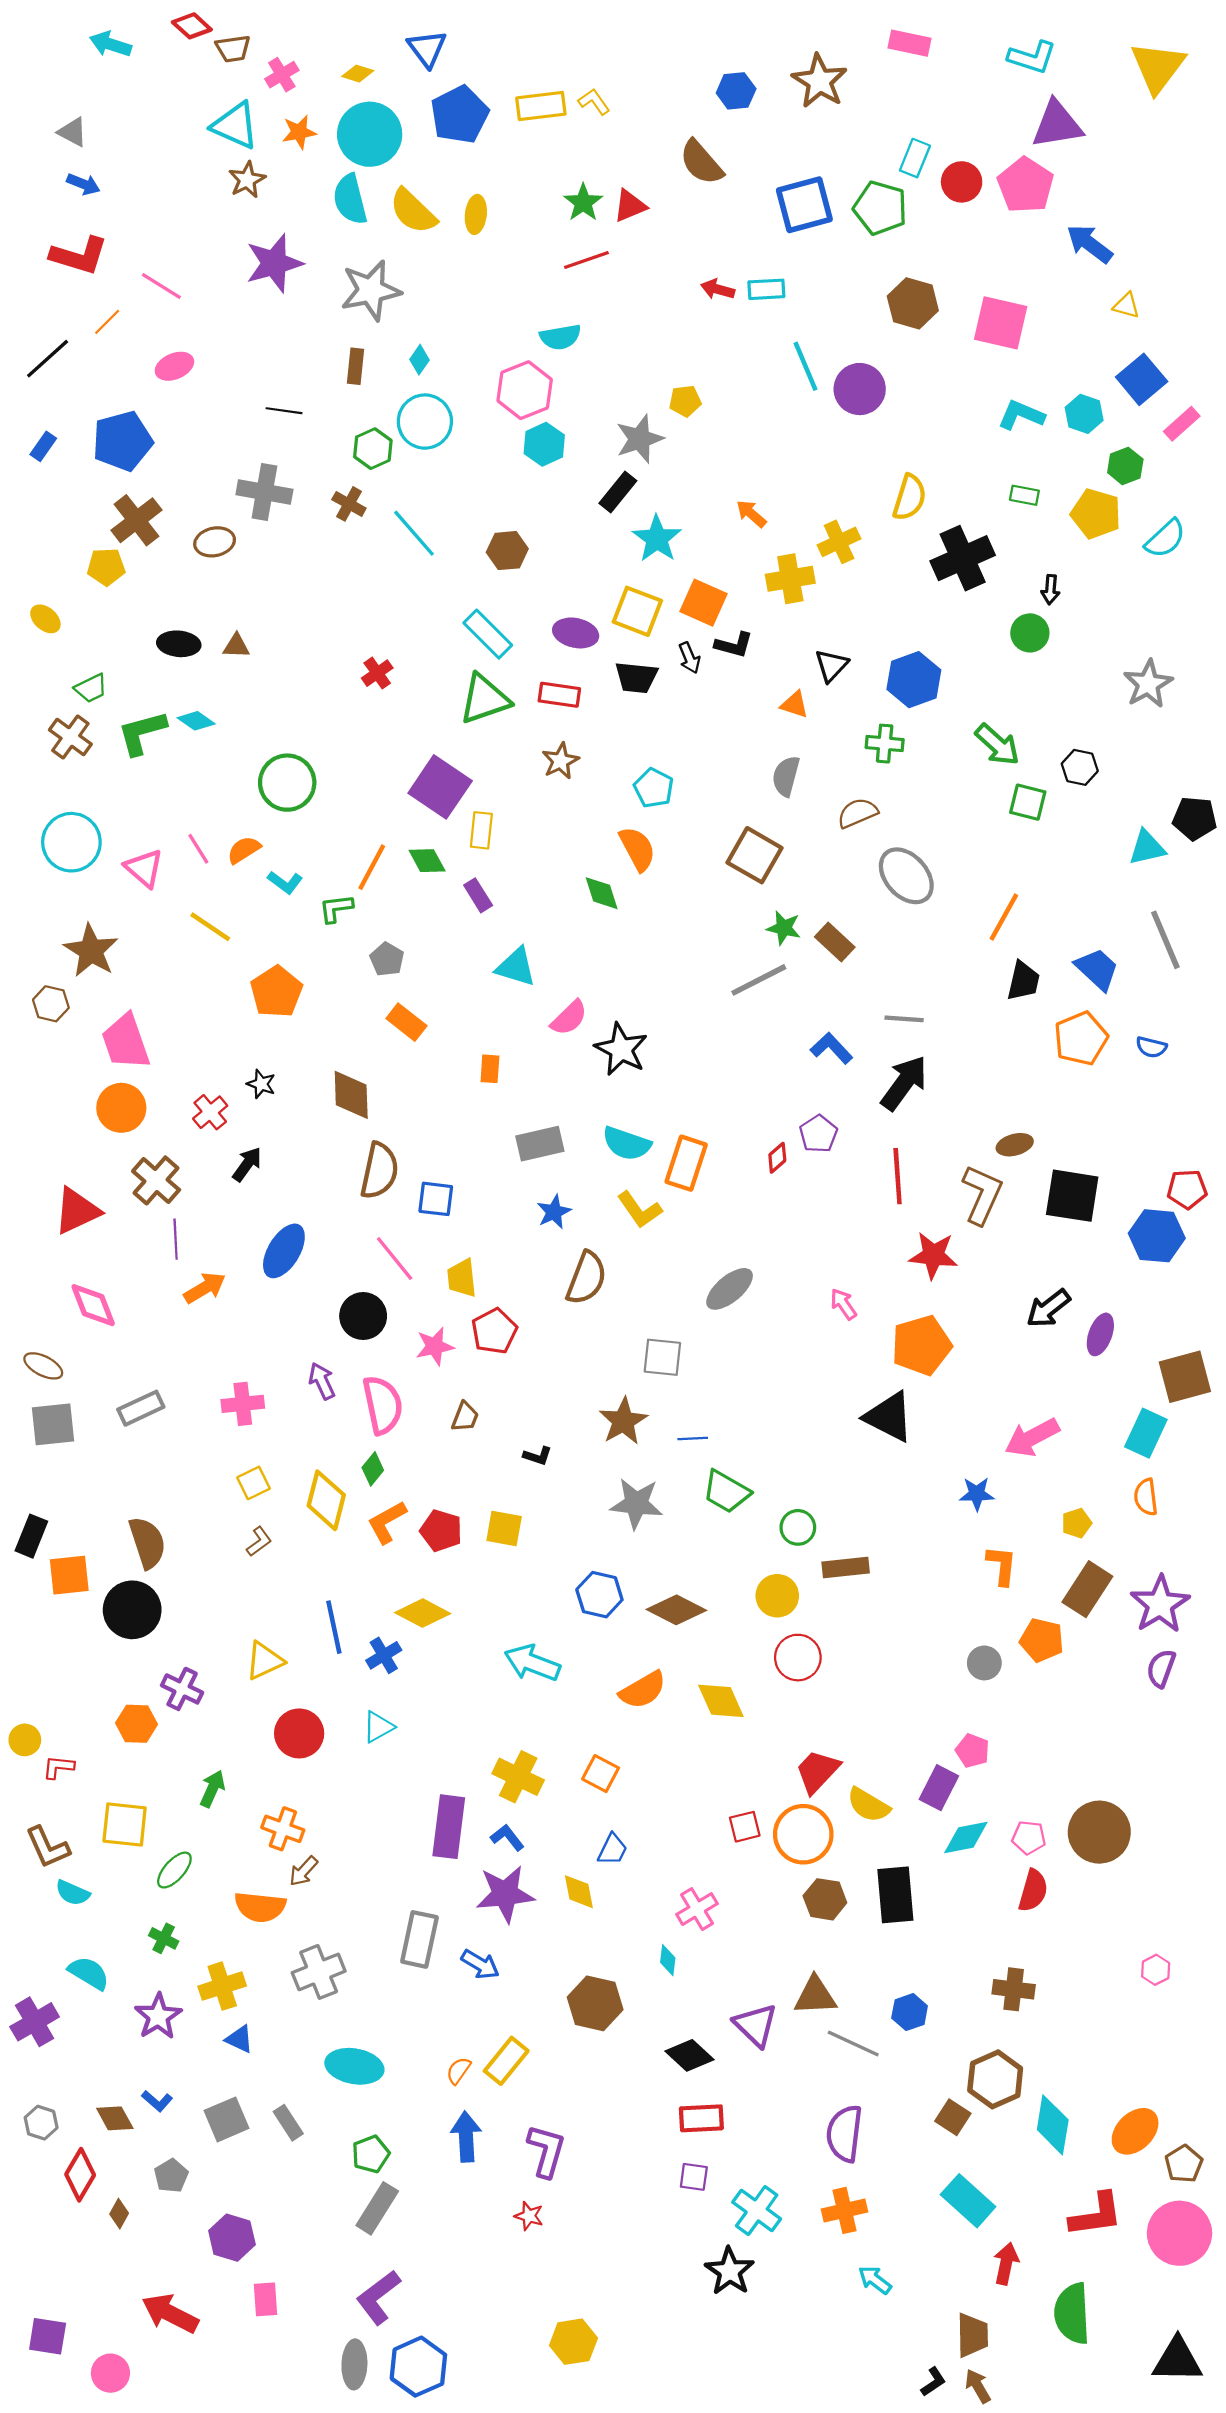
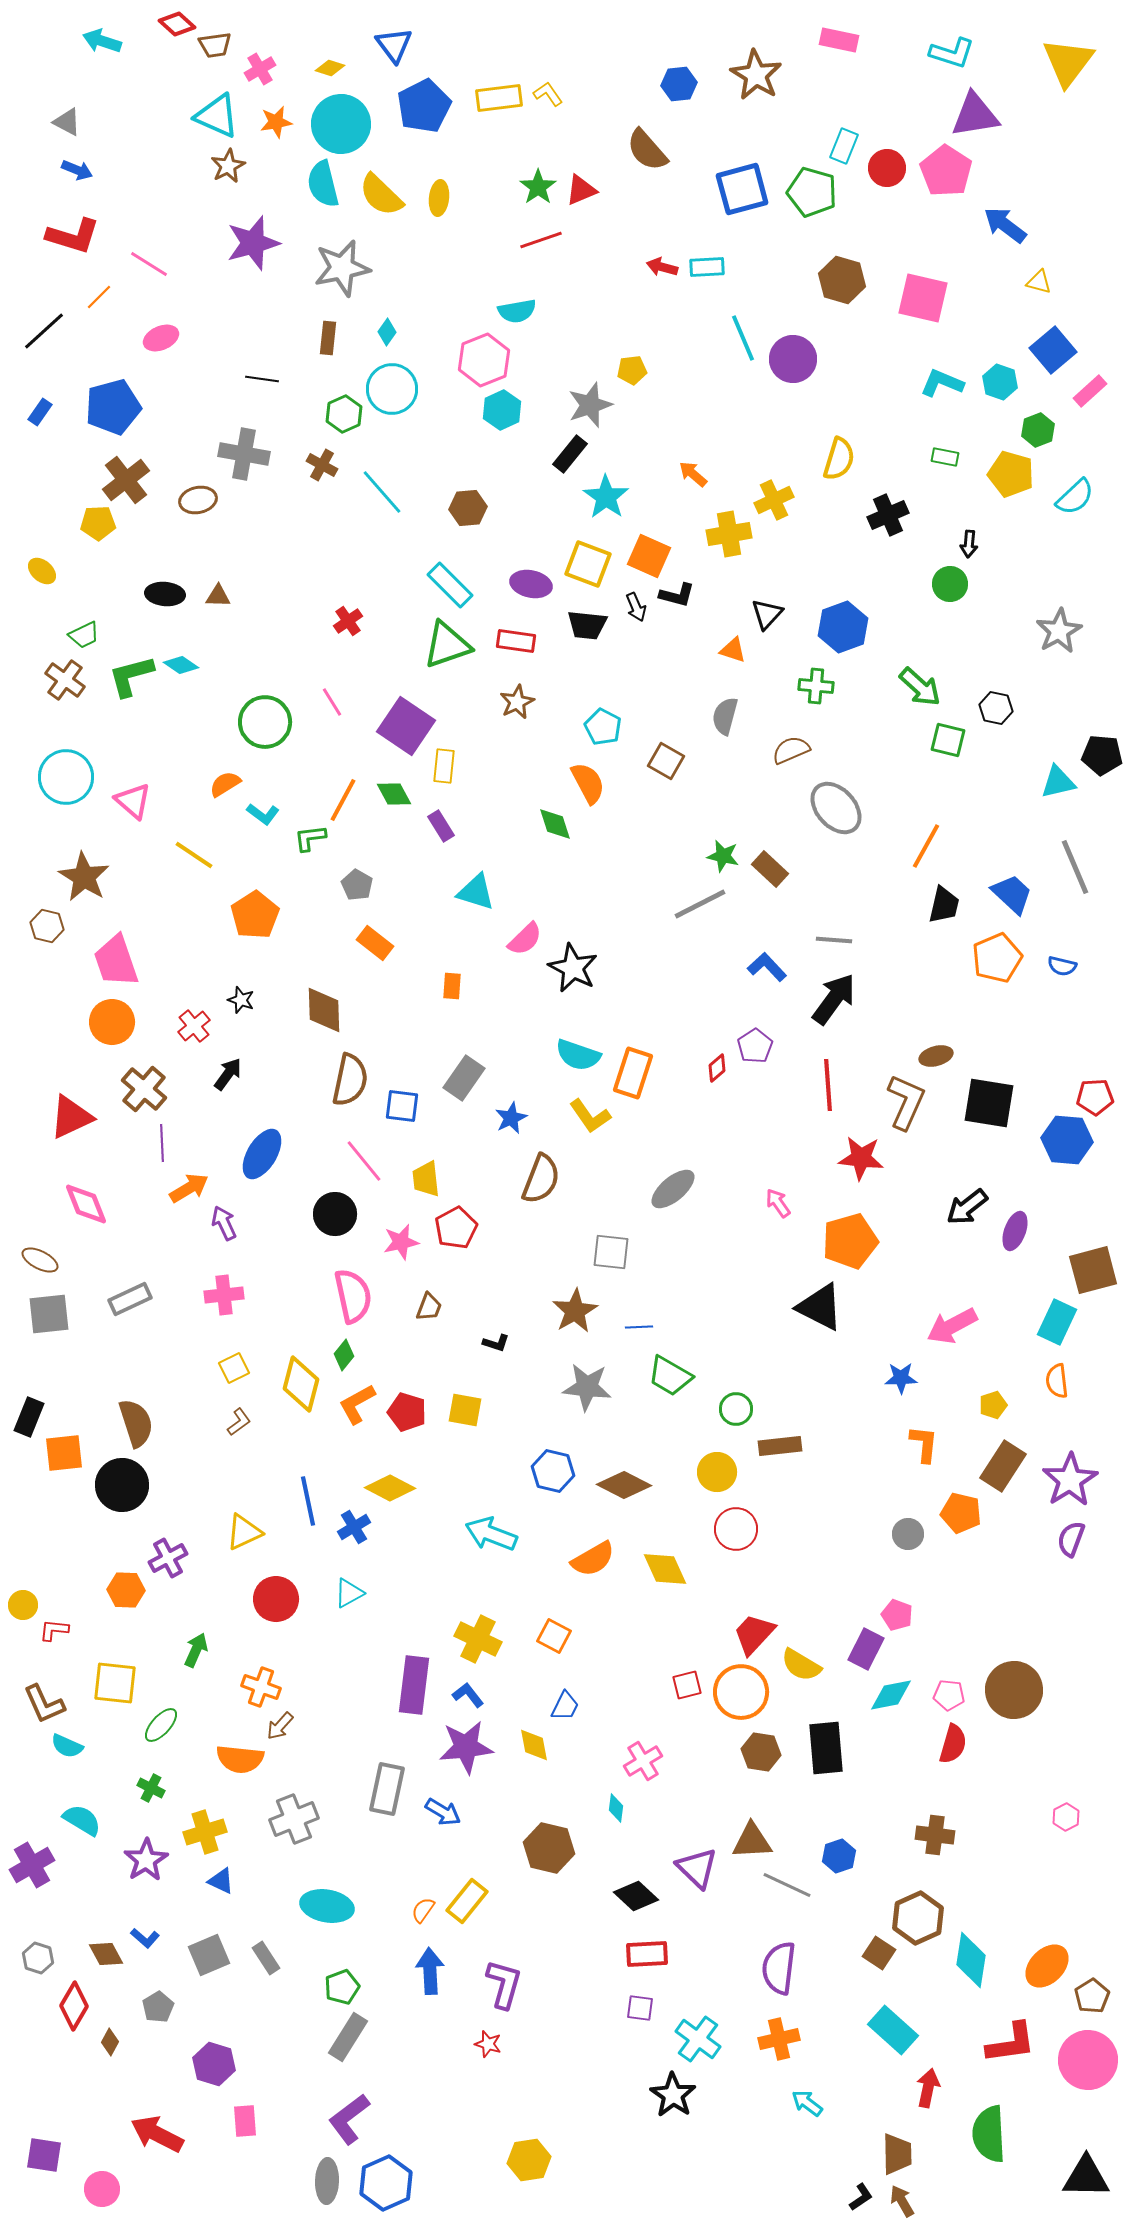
black cross: (963, 558) -> (888, 515), size x0.7
pink line: (198, 849) -> (332, 702), moved
brown square: (754, 855) -> (666, 761), moved, size x0.7
gray rectangle: (540, 1144) -> (464, 1078), moved, turned -42
purple arrow: (322, 1381) -> (224, 1223), moved
purple cross: (182, 1689) -> (168, 1558), turned 36

